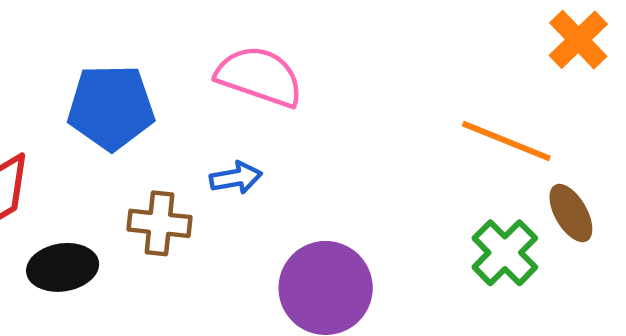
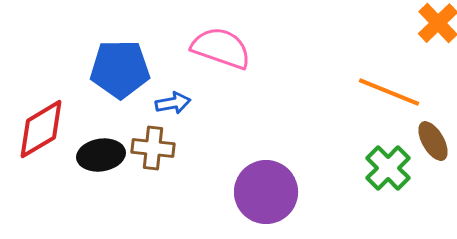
blue arrow: (236, 178) -> (173, 103), moved
black ellipse: (63, 267) -> (101, 155), moved

